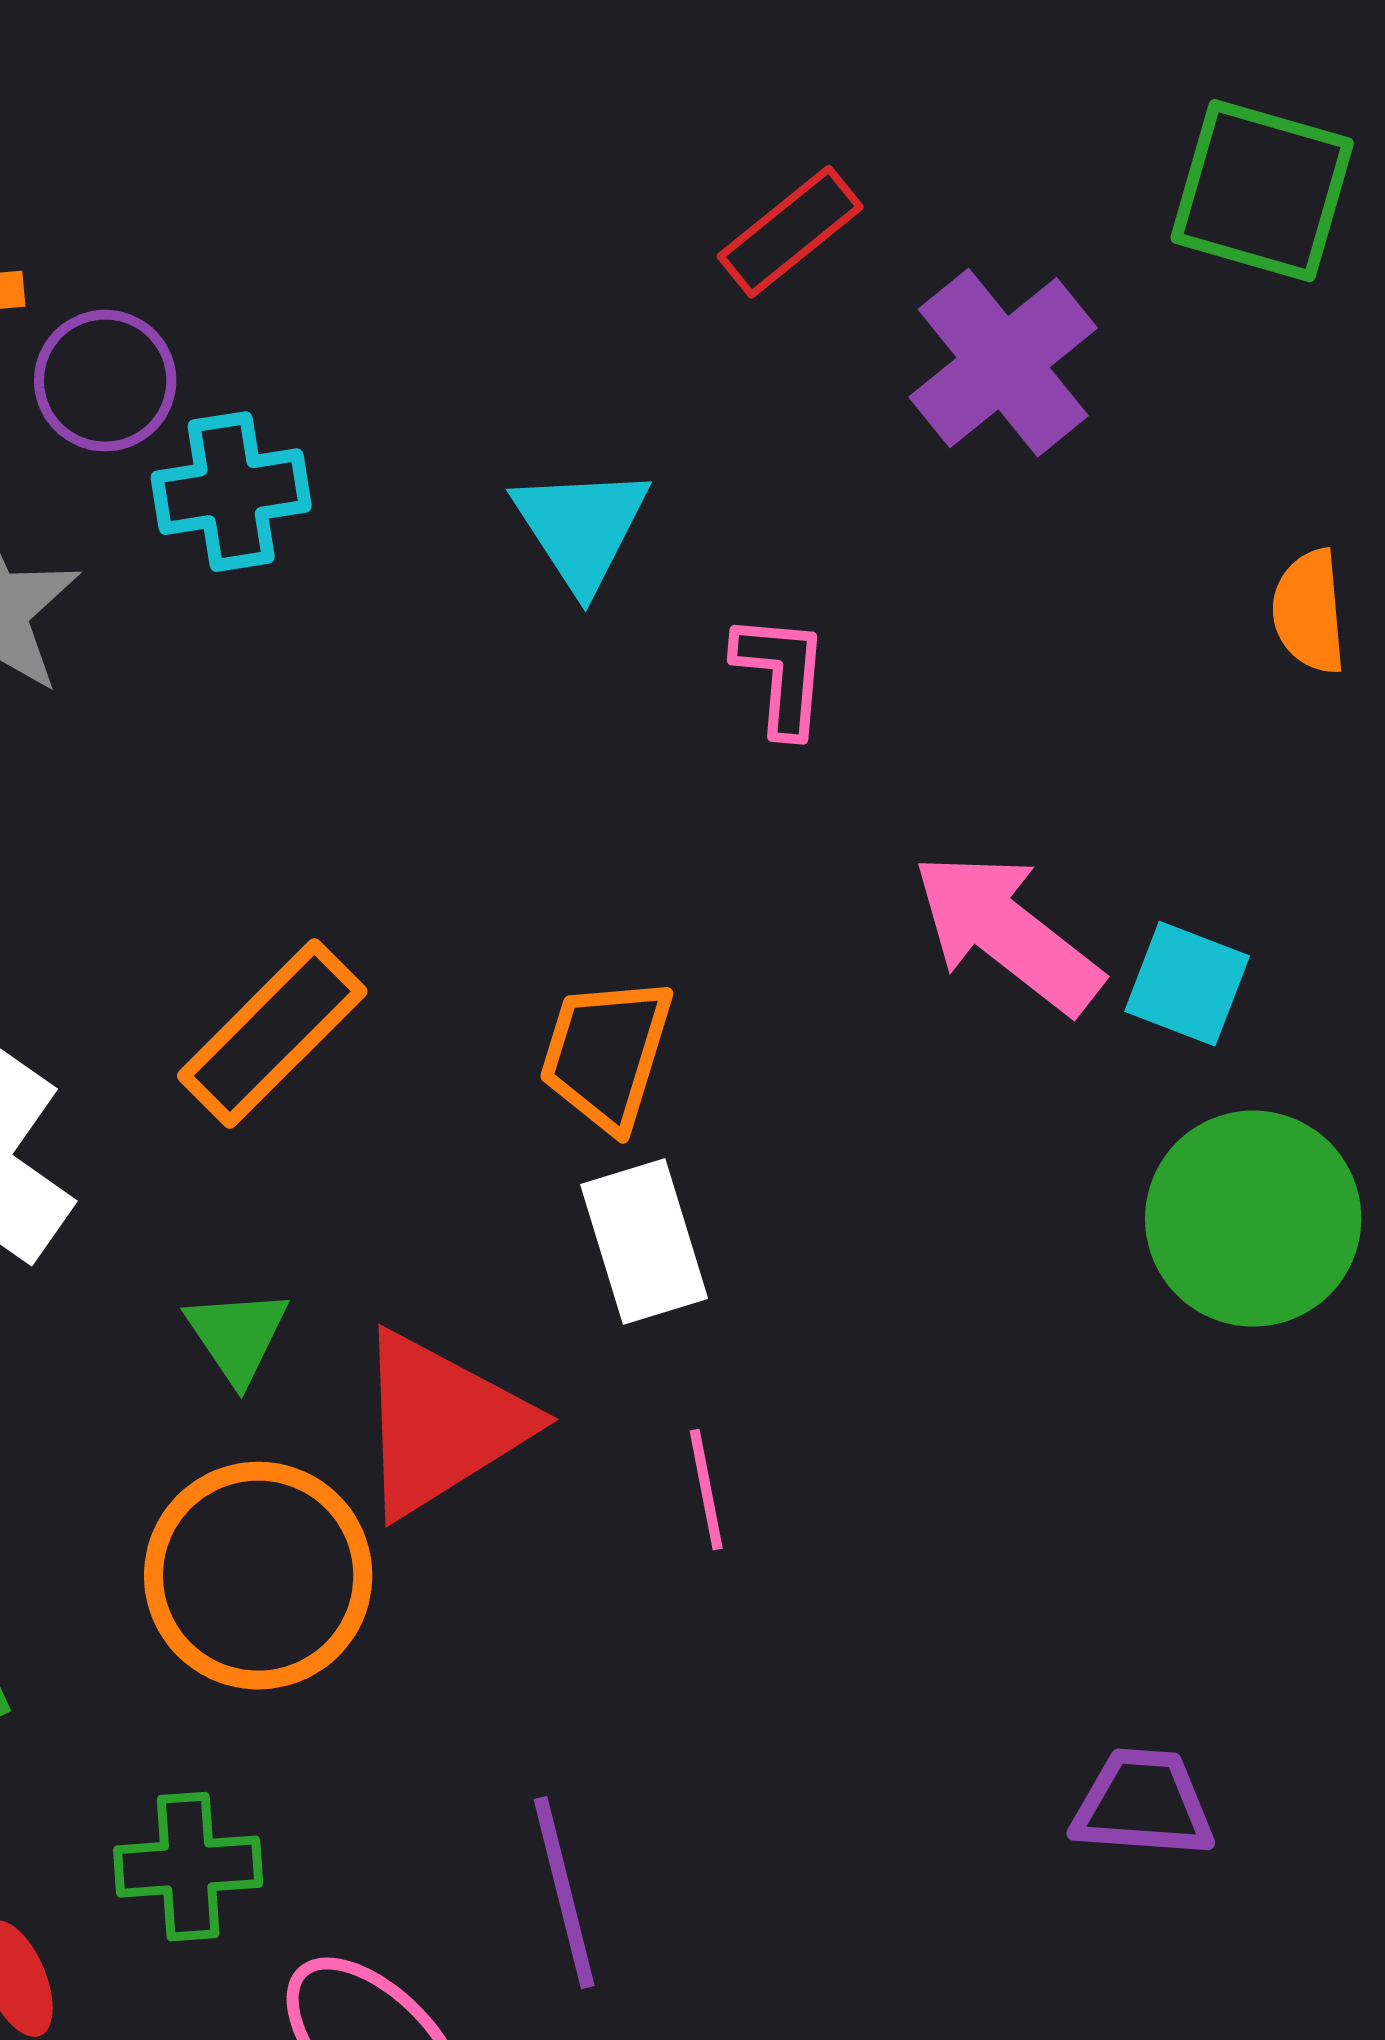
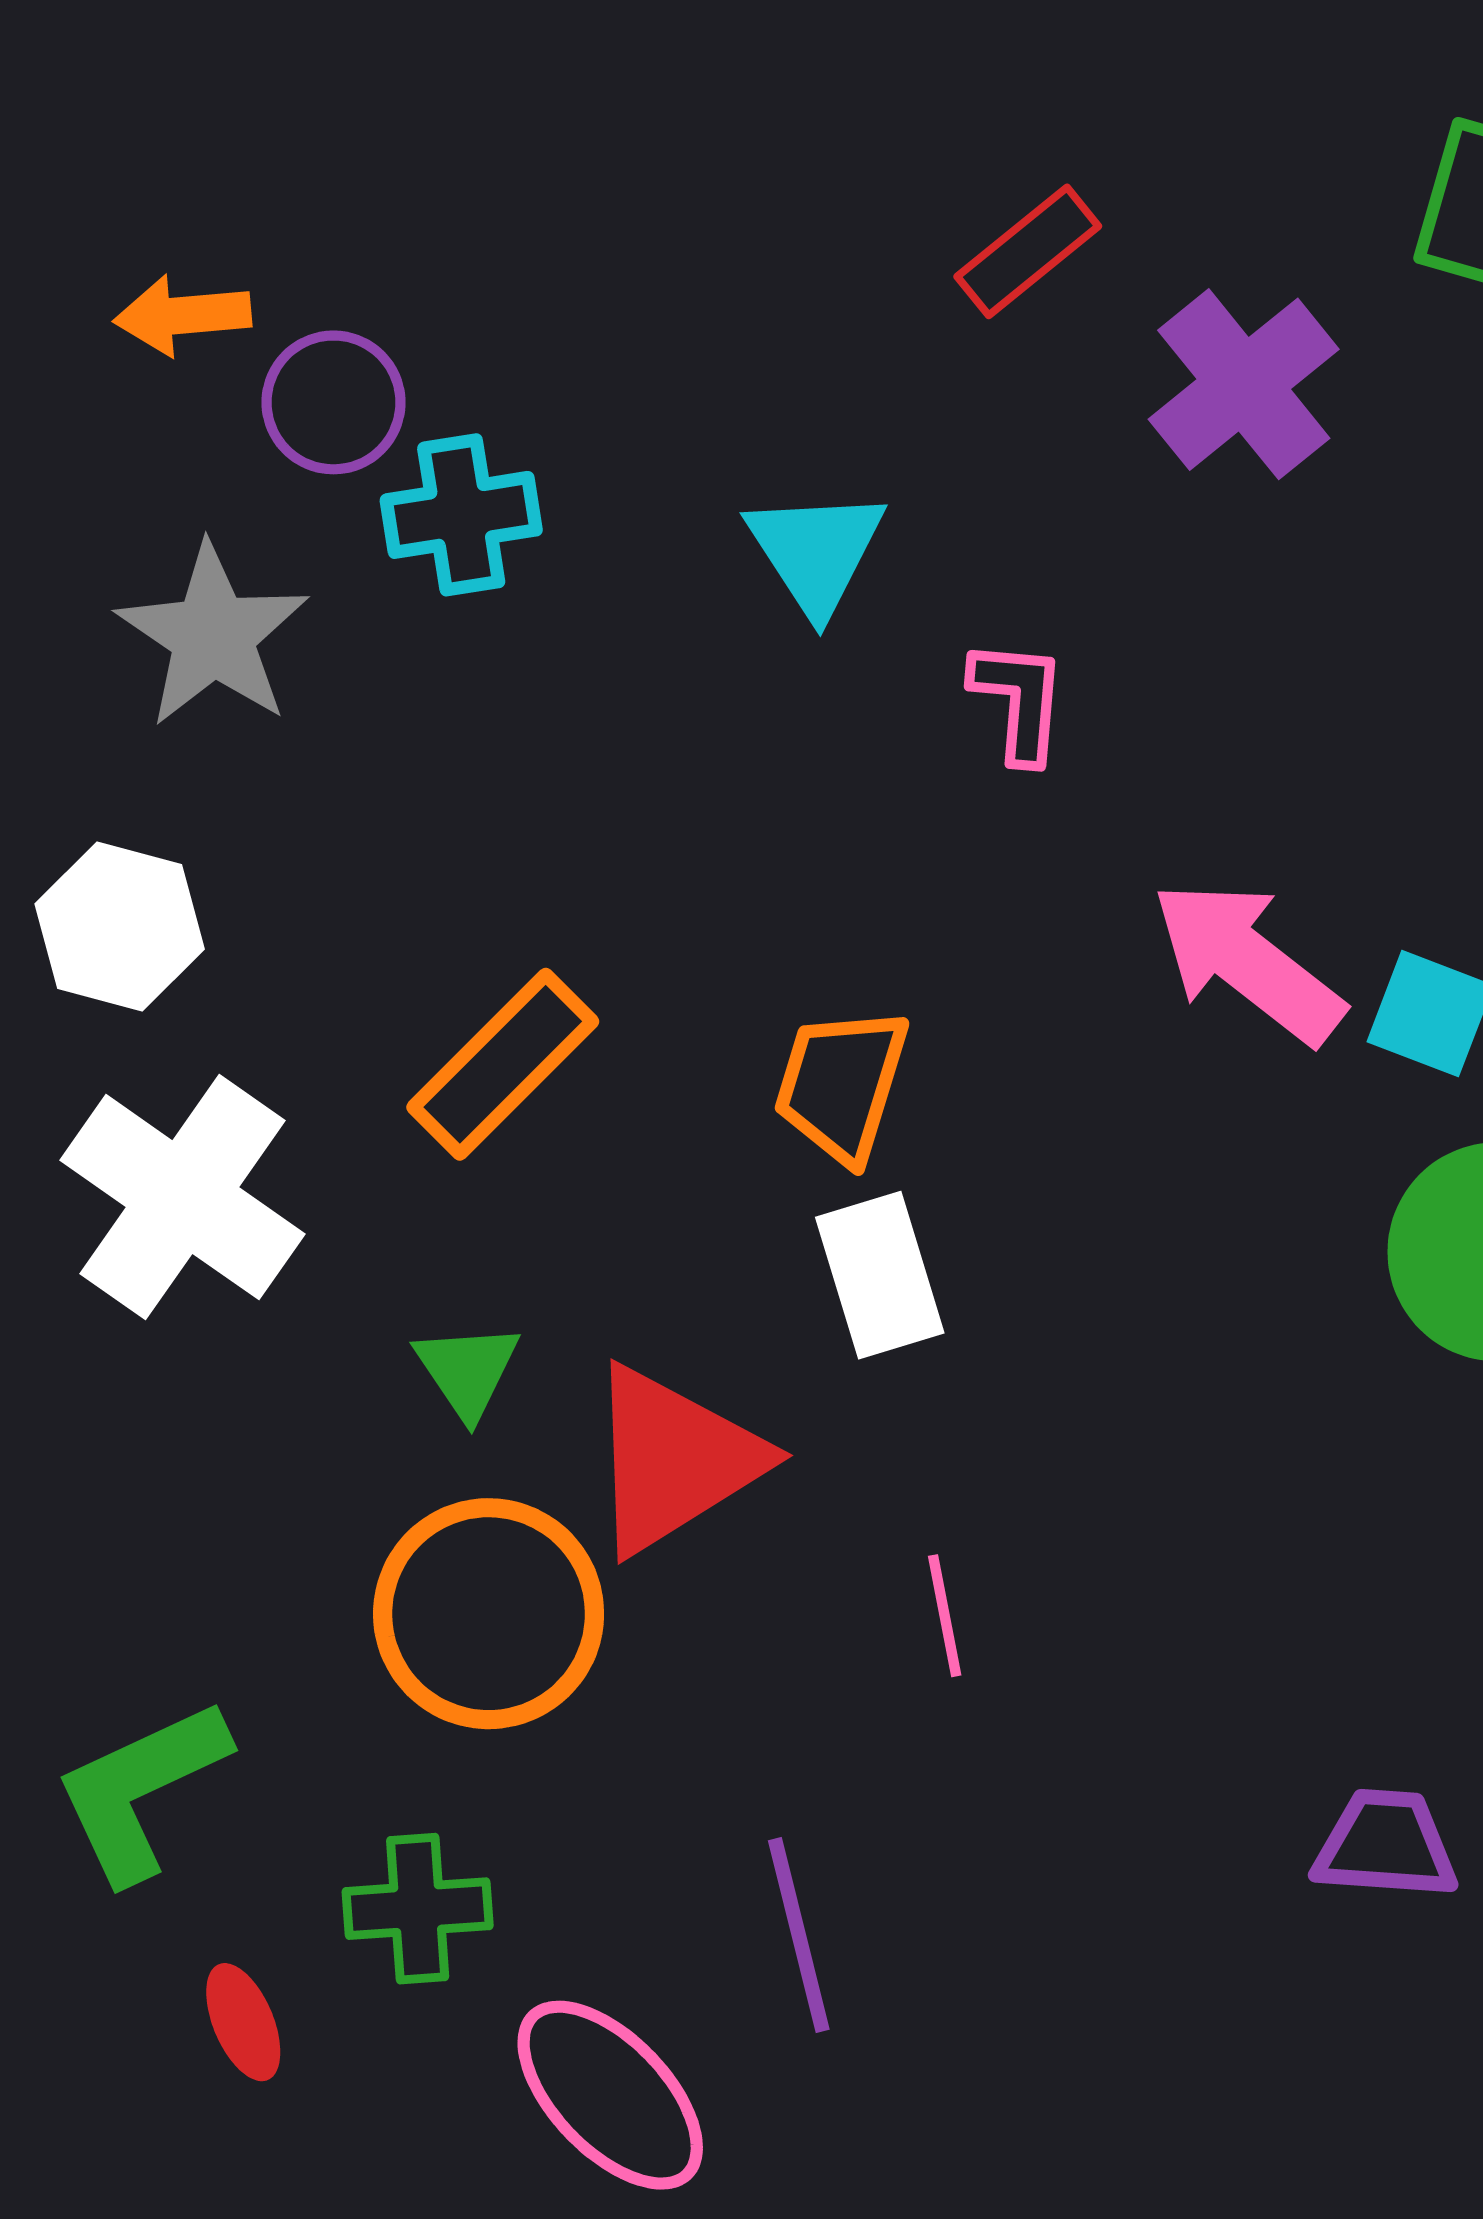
pink line: (706, 1490) -> (945, 1616), moved

